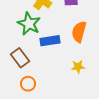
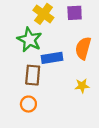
brown rectangle: (20, 58) -> (33, 75), moved, turned 42

